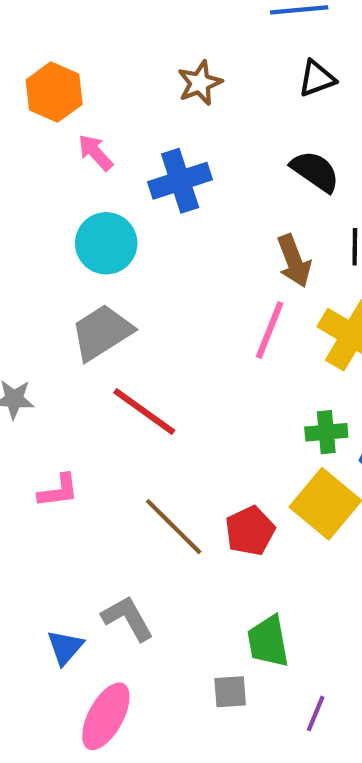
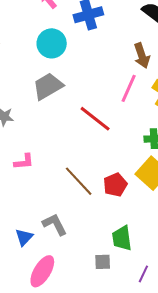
red line: (144, 412) -> (95, 119), moved

